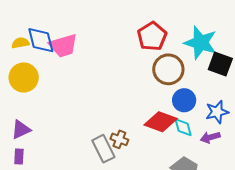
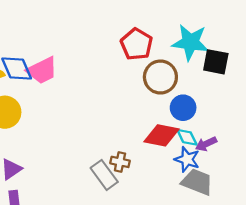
blue star: (217, 112) -> (187, 159), moved, turned -30
purple arrow: (210, 137) -> (206, 144), moved

